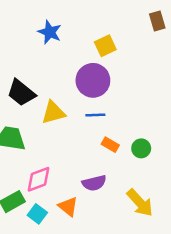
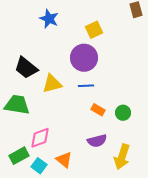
purple semicircle: (94, 183) -> (97, 141), moved
yellow arrow: (140, 203) -> (122, 157), turned 60

